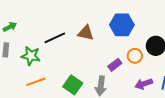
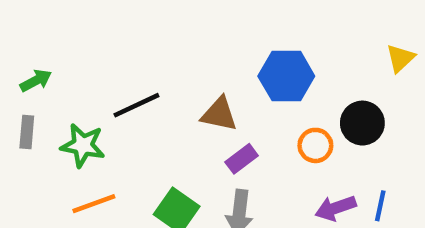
brown triangle: (86, 33) -> (219, 114), moved
purple rectangle: (115, 65) -> (242, 159), moved

